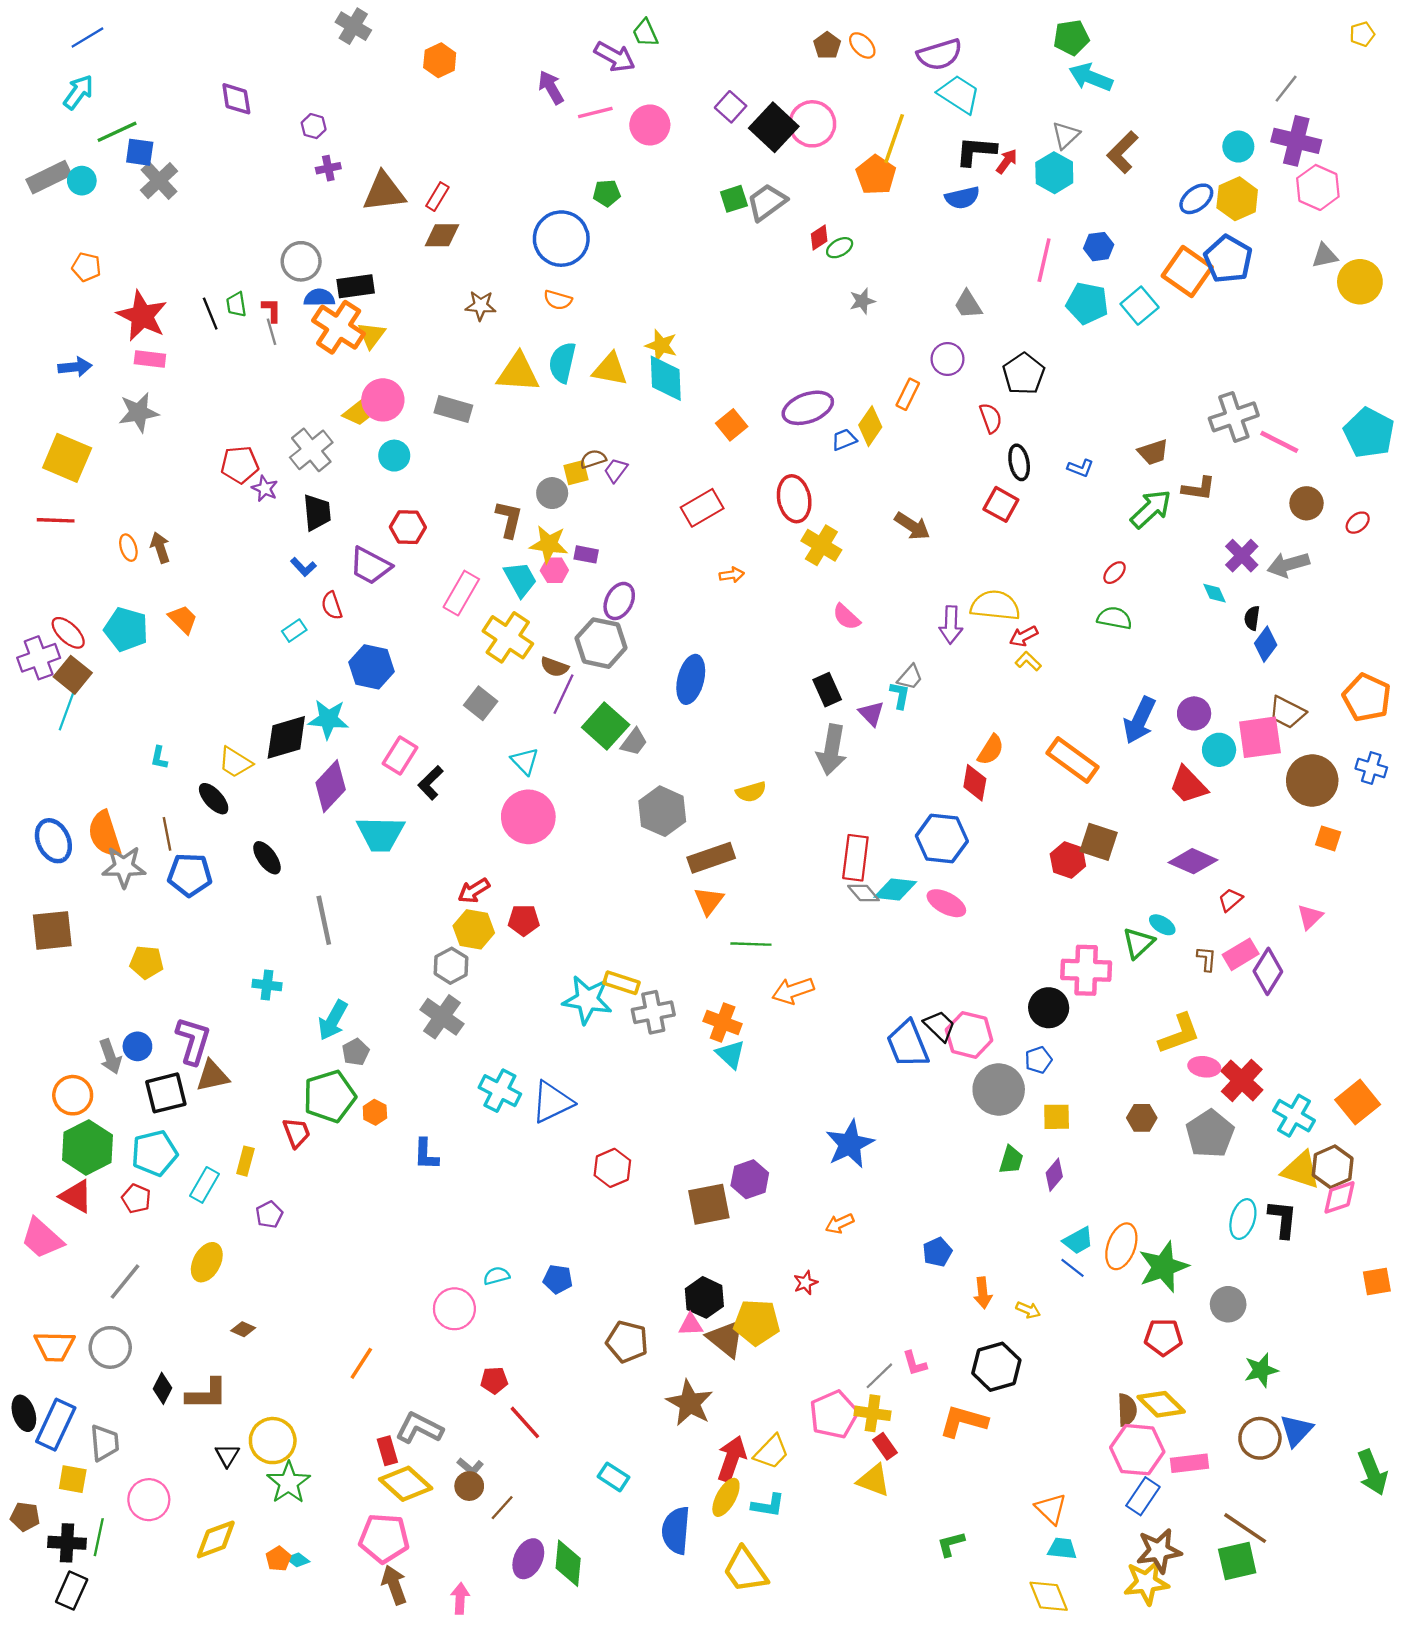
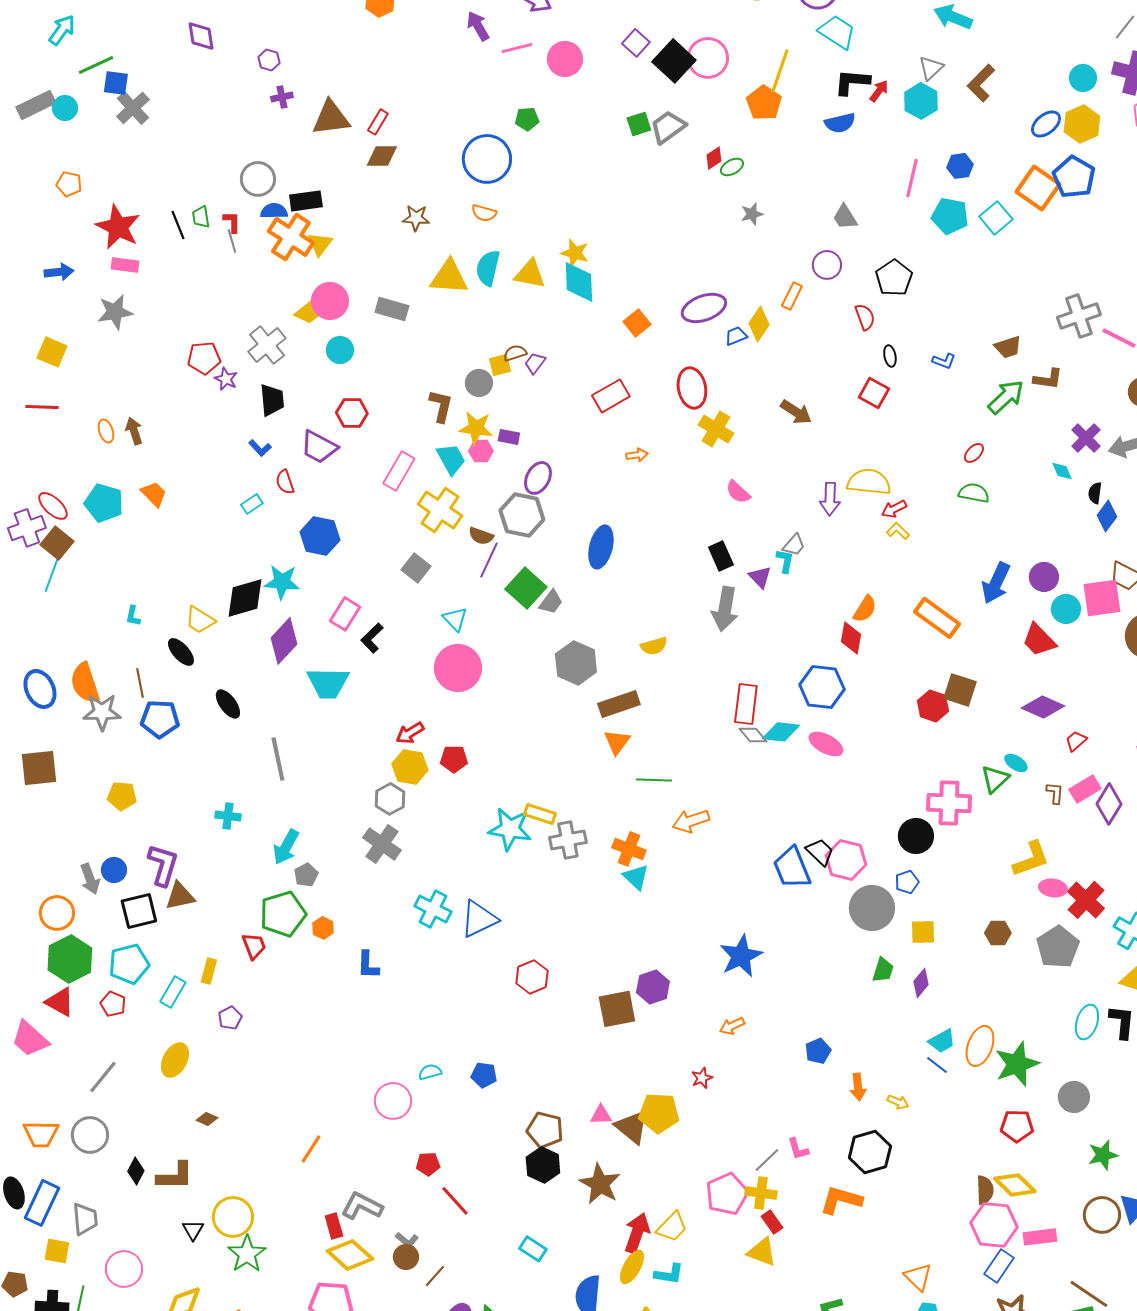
yellow square: (67, 458) -> (52, 352), size x0.7
black ellipse: (1019, 462) -> (890, 356), size x0.7
black hexagon: (704, 1297) -> (543, 1165), moved

